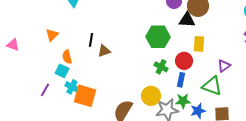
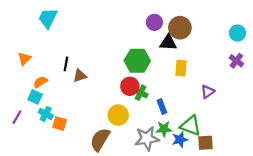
orange semicircle: (67, 57) -> (40, 82), turned 72
red circle: (184, 61) -> (130, 86), moved
blue rectangle: (181, 80) -> (162, 107), turned -32
green triangle: (212, 86) -> (191, 126), moved
orange square: (85, 96) -> (60, 124), size x0.6
yellow circle: (151, 96) -> (118, 115), moved

